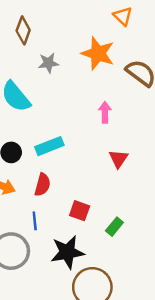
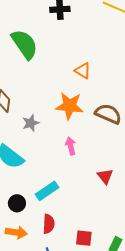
pink arrow: (105, 112) -> (71, 146), moved
red triangle: (118, 159) -> (105, 176), moved

